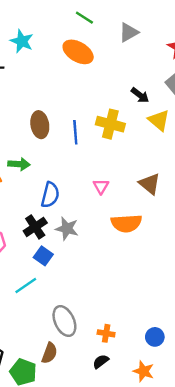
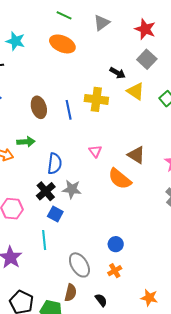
brown triangle: (150, 184) -> (136, 155), moved
orange semicircle: (126, 223) -> (120, 179), turned 50
cyan line: (26, 286) -> (44, 240), turned -54
orange cross: (106, 333) -> (115, 271), turned -32
blue circle: (155, 337) -> (116, 244), moved
black semicircle: (101, 361) -> (101, 300), moved, turned 96

